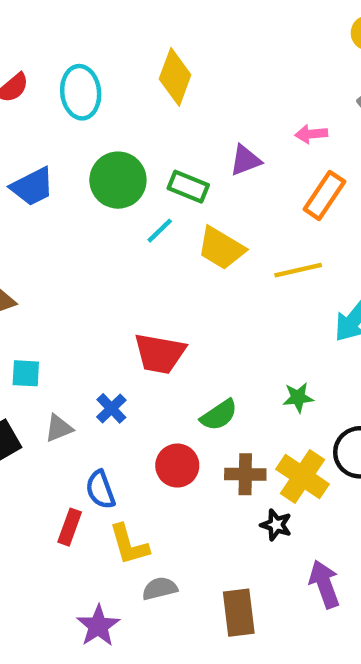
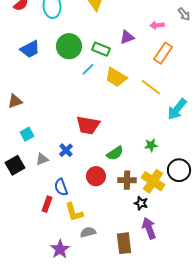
yellow line: (298, 270) -> (151, 87), turned 50
cyan square: (26, 373) -> (27, 134), turned -32
purple arrow: (324, 584) -> (149, 228), moved

